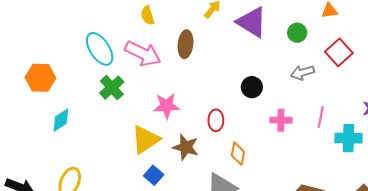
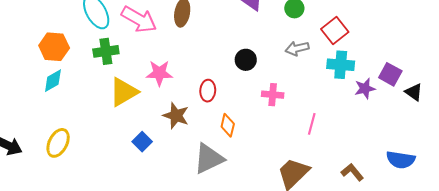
orange hexagon: (40, 78) -> (54, 47), moved
green cross: (112, 88) -> (106, 51), turned 30
pink line: (321, 117) -> (312, 124), moved
cyan cross: (349, 138) -> (341, 65), moved
yellow triangle: (145, 140) -> (124, 92), moved

